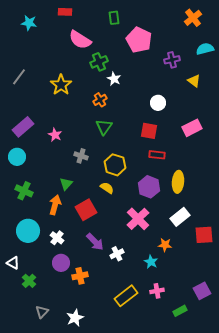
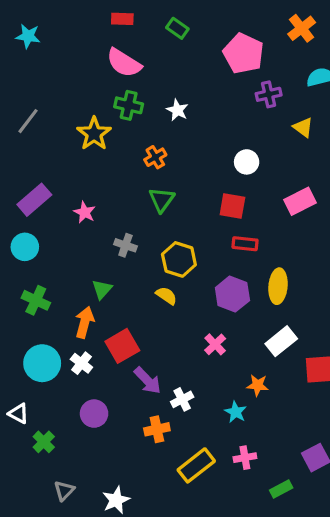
red rectangle: (65, 12) -> (122, 19), moved
green rectangle: (114, 18) -> (177, 28), turned -48
cyan star: (29, 23) -> (28, 36), moved
pink pentagon: (139, 40) -> (243, 53), moved
green cross: (99, 62) -> (129, 105), moved, turned 36
white star: (114, 79) -> (177, 110), moved
red square: (86, 210) -> (122, 346), moved
pink cross: (138, 219) -> (215, 344), size x0.6
white cross: (57, 238) -> (81, 363), moved
orange cross: (80, 276) -> (157, 429), moved

